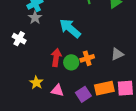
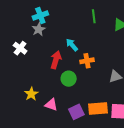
cyan arrow: (70, 28) -> (72, 45), size x0.6
red arrow: (56, 57) -> (56, 60), moved
orange cross: (87, 58) -> (87, 61), moved

